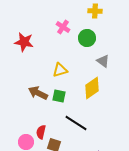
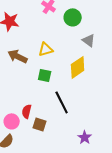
brown arrow: (38, 93) -> (18, 56), moved
black line: (76, 123) -> (62, 102), turned 30

